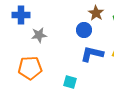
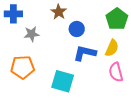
brown star: (96, 13) -> (59, 12), moved
cyan square: (70, 82) -> (63, 81), size x1.6

